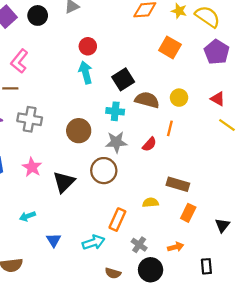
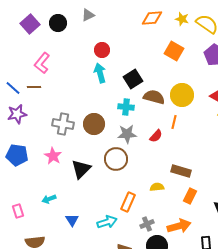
yellow circle: (179, 98) -> (182, 95), size x1.5
gray cross: (30, 119) -> (63, 124), moved
gray cross: (139, 245) -> (147, 224), turned 32
orange arrow: (176, 247) -> (179, 226), size x1.6

